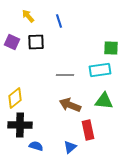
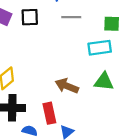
gray line: (65, 75) -> (71, 17), moved
red rectangle: (88, 130) -> (49, 113), moved

